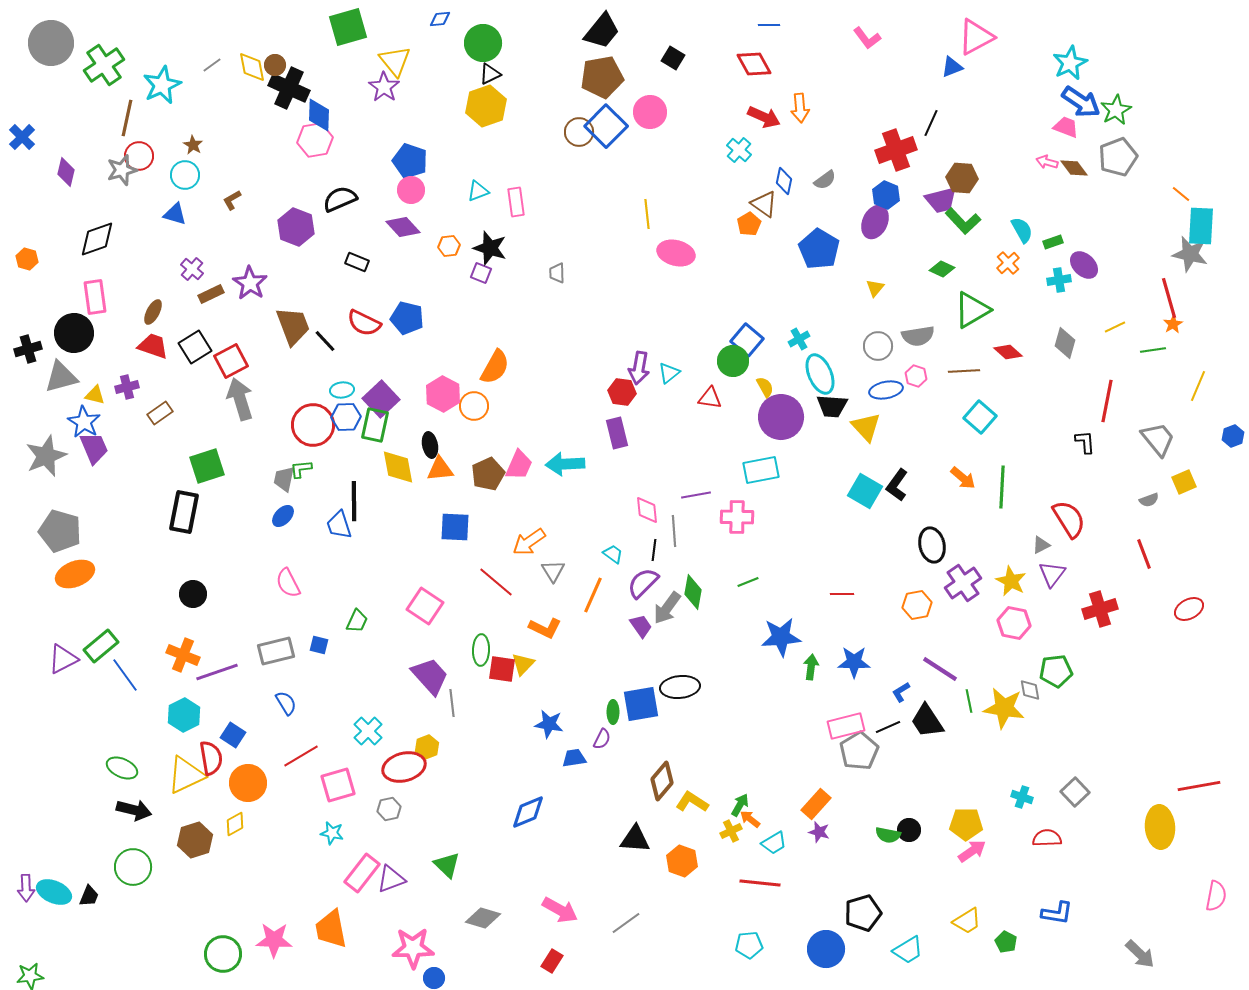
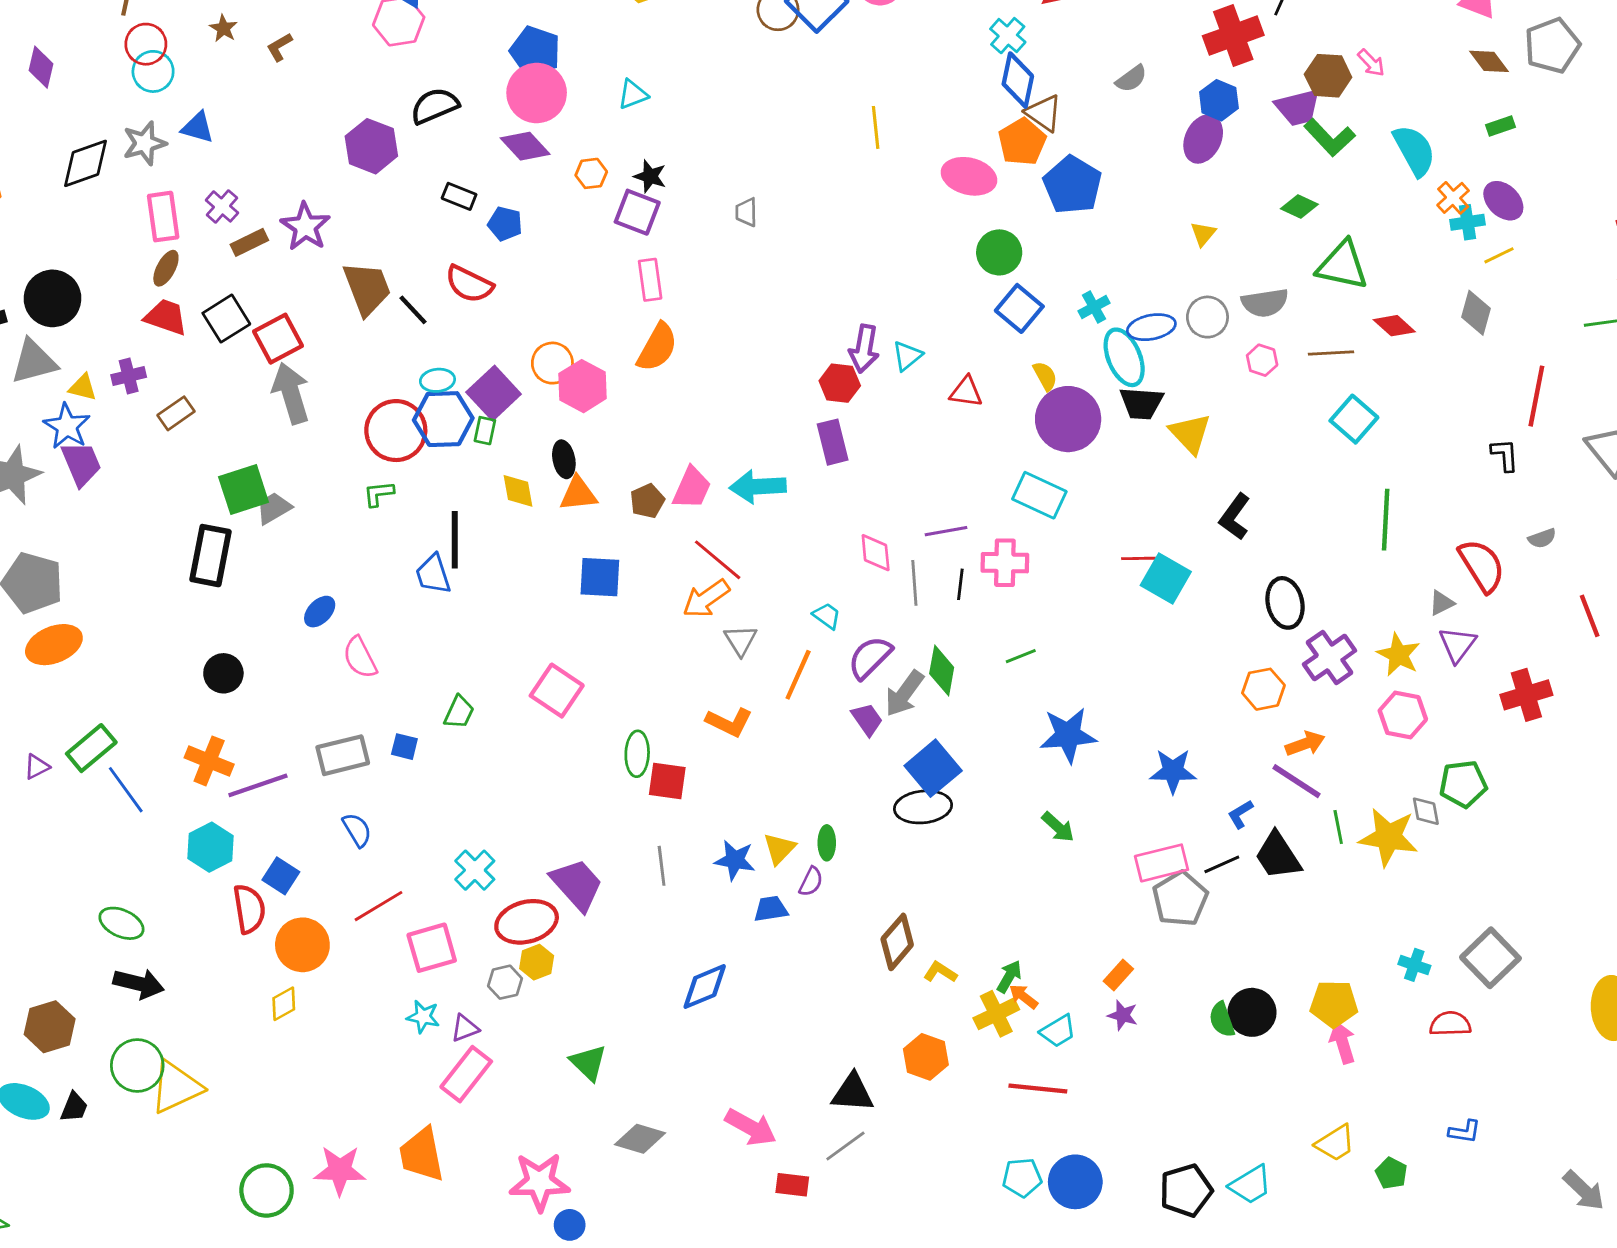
pink arrow: (1047, 162) -> (1371, 63), moved, turned -150
gray star: (122, 170) -> (144, 143), moved
cyan circle: (185, 175) -> (153, 71), moved
blue diamond: (784, 181) -> (1018, 80), moved, size x1.4
pink circle: (411, 190) -> (537, 93), size x1.5
brown L-shape: (232, 200) -> (279, 47), moved
pink rectangle: (516, 202) -> (650, 280), moved
orange pentagon: (749, 224) -> (1022, 142), size x1.4
cyan semicircle: (1022, 230) -> (1414, 150), size x1.4
green rectangle: (1053, 242) -> (1500, 126), moved
black star: (490, 248) -> (650, 176), size x0.7
blue pentagon: (819, 249) -> (1072, 185), moved
pink ellipse: (676, 253) -> (969, 176), moved
orange cross: (1008, 263) -> (1453, 198), moved
purple square: (481, 273) -> (637, 212), size x1.5
pink rectangle: (95, 297) -> (163, 217), moved
green triangle: (972, 310) -> (1342, 265), turned 42
blue pentagon: (407, 318) -> (505, 224), moved, size x0.7
yellow line: (1115, 327) -> (1499, 255), moved
green circle: (733, 361) -> (999, 252), moved
blue ellipse: (886, 390) -> (1151, 327), moved
orange circle: (474, 406) -> (552, 363), moved
blue hexagon: (346, 417) -> (443, 419), size x1.4
green rectangle: (375, 425) -> (485, 431), size x0.6
yellow diamond: (398, 467) -> (518, 491), size x0.7
cyan rectangle: (761, 470) -> (1039, 495), turned 36
brown pentagon: (488, 474) -> (647, 501), size x0.7
orange arrow: (963, 478) -> (1305, 744), moved, turned -60
gray trapezoid: (284, 479) -> (274, 508), moved, turned 48
cyan square: (865, 491) -> (1166, 579), moved
gray semicircle: (1149, 500) -> (1542, 538), moved
blue ellipse: (283, 516) -> (320, 612), moved
black line: (654, 550) -> (960, 584), moved
red line: (496, 582) -> (718, 560), moved
red line: (842, 594) -> (1138, 558), moved
purple triangle: (63, 659) -> (37, 767), size x0.6
yellow triangle: (523, 664) -> (779, 849), moved
green arrow: (811, 667) -> (1058, 827), moved, turned 125
purple trapezoid: (430, 676) -> (577, 884), moved
gray line: (452, 703) -> (662, 866), moved
blue square: (641, 704) -> (933, 768), moved, turned -30
yellow hexagon: (427, 747) -> (537, 962), moved
yellow triangle: (186, 775) -> (176, 1087), moved
gray square: (1075, 792) -> (1490, 958), size x1.4
yellow L-shape: (692, 802) -> (940, 972), size x0.7
orange rectangle: (816, 804) -> (1118, 975), size x0.7
black circle: (909, 830) -> (1252, 1012), size x1.4
yellow cross: (731, 831) -> (996, 1014), size x1.4
green semicircle: (888, 835) -> (1222, 1020), turned 60
black triangle: (635, 839) -> (853, 1093), moved
brown hexagon: (195, 840) -> (50, 1027), moved
pink arrow: (972, 851) -> (1342, 1043), turned -72
purple triangle: (391, 879) -> (465, 1028), moved, size x0.7
black pentagon: (863, 913) -> (1186, 1190), moved
blue L-shape: (1057, 913) -> (1465, 1132), size x0.7
blue circle: (826, 949) -> (1075, 1182), moved
red rectangle: (552, 961) -> (792, 1185), moved, turned 65

